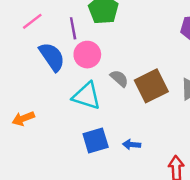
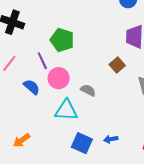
blue semicircle: (52, 57) -> (32, 87), size x0.7
brown square: (151, 86) -> (117, 65), moved, size x0.6
blue square: (96, 140) -> (82, 143), turned -35

